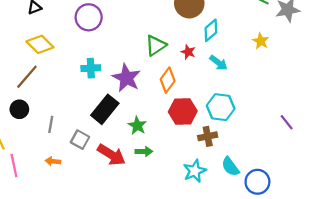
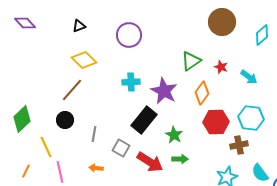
cyan diamond: (211, 30) -> (262, 35), moved

